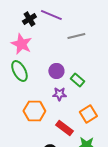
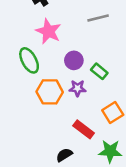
pink star: (21, 44) -> (48, 31), moved
orange hexagon: (34, 111) -> (50, 92), moved

